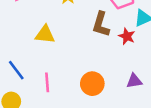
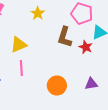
yellow triangle: (45, 34) -> (19, 45), turned -30
pink line: (47, 82) -> (21, 68), moved

